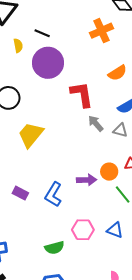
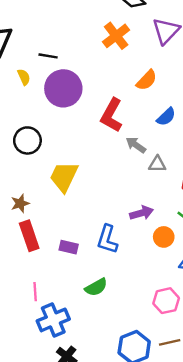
red L-shape: (82, 94) -> (111, 115), turned -128
gray triangle: (120, 130) -> (157, 164), moved
orange circle: (109, 172) -> (164, 237), moved
pink hexagon: (83, 230) -> (166, 301), moved
green semicircle: (54, 248) -> (96, 287), moved

